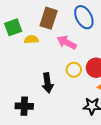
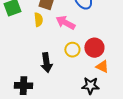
yellow semicircle: (31, 39) -> (38, 20), moved, turned 88

